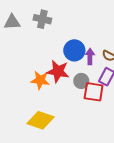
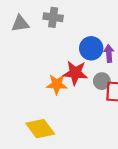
yellow diamond: (40, 120) -> (40, 129), moved, turned 40

